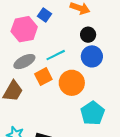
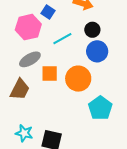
cyan line: (56, 55) -> (62, 39), moved
orange square: (43, 77) -> (50, 74), turned 30

